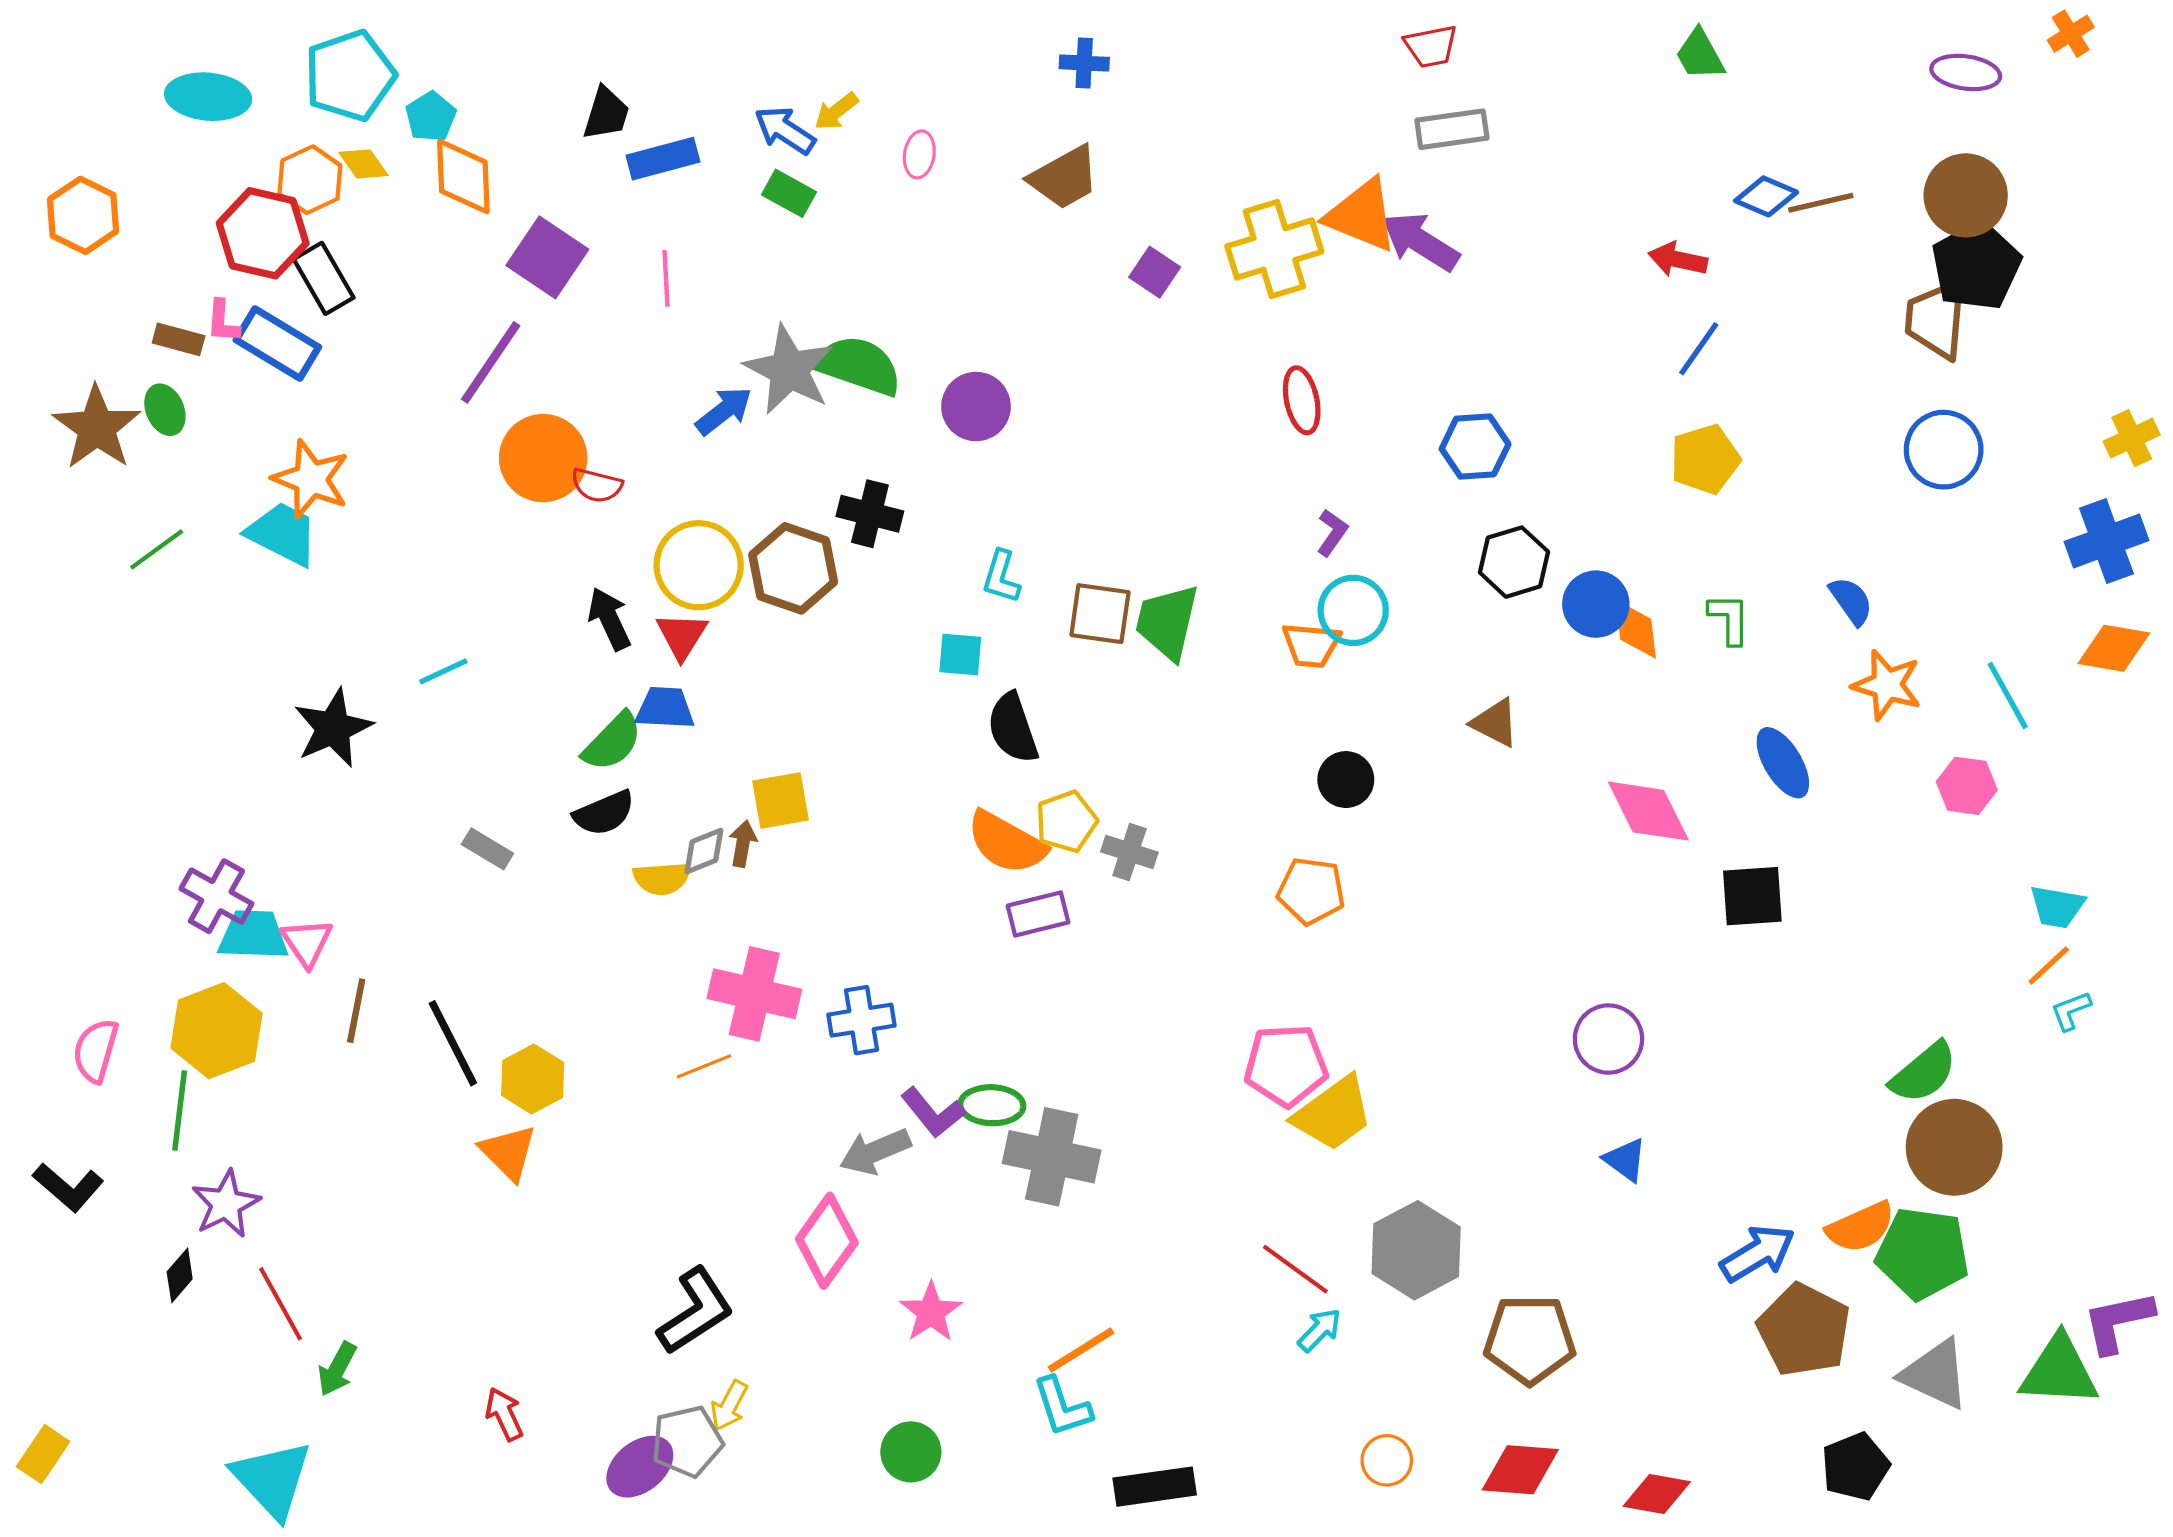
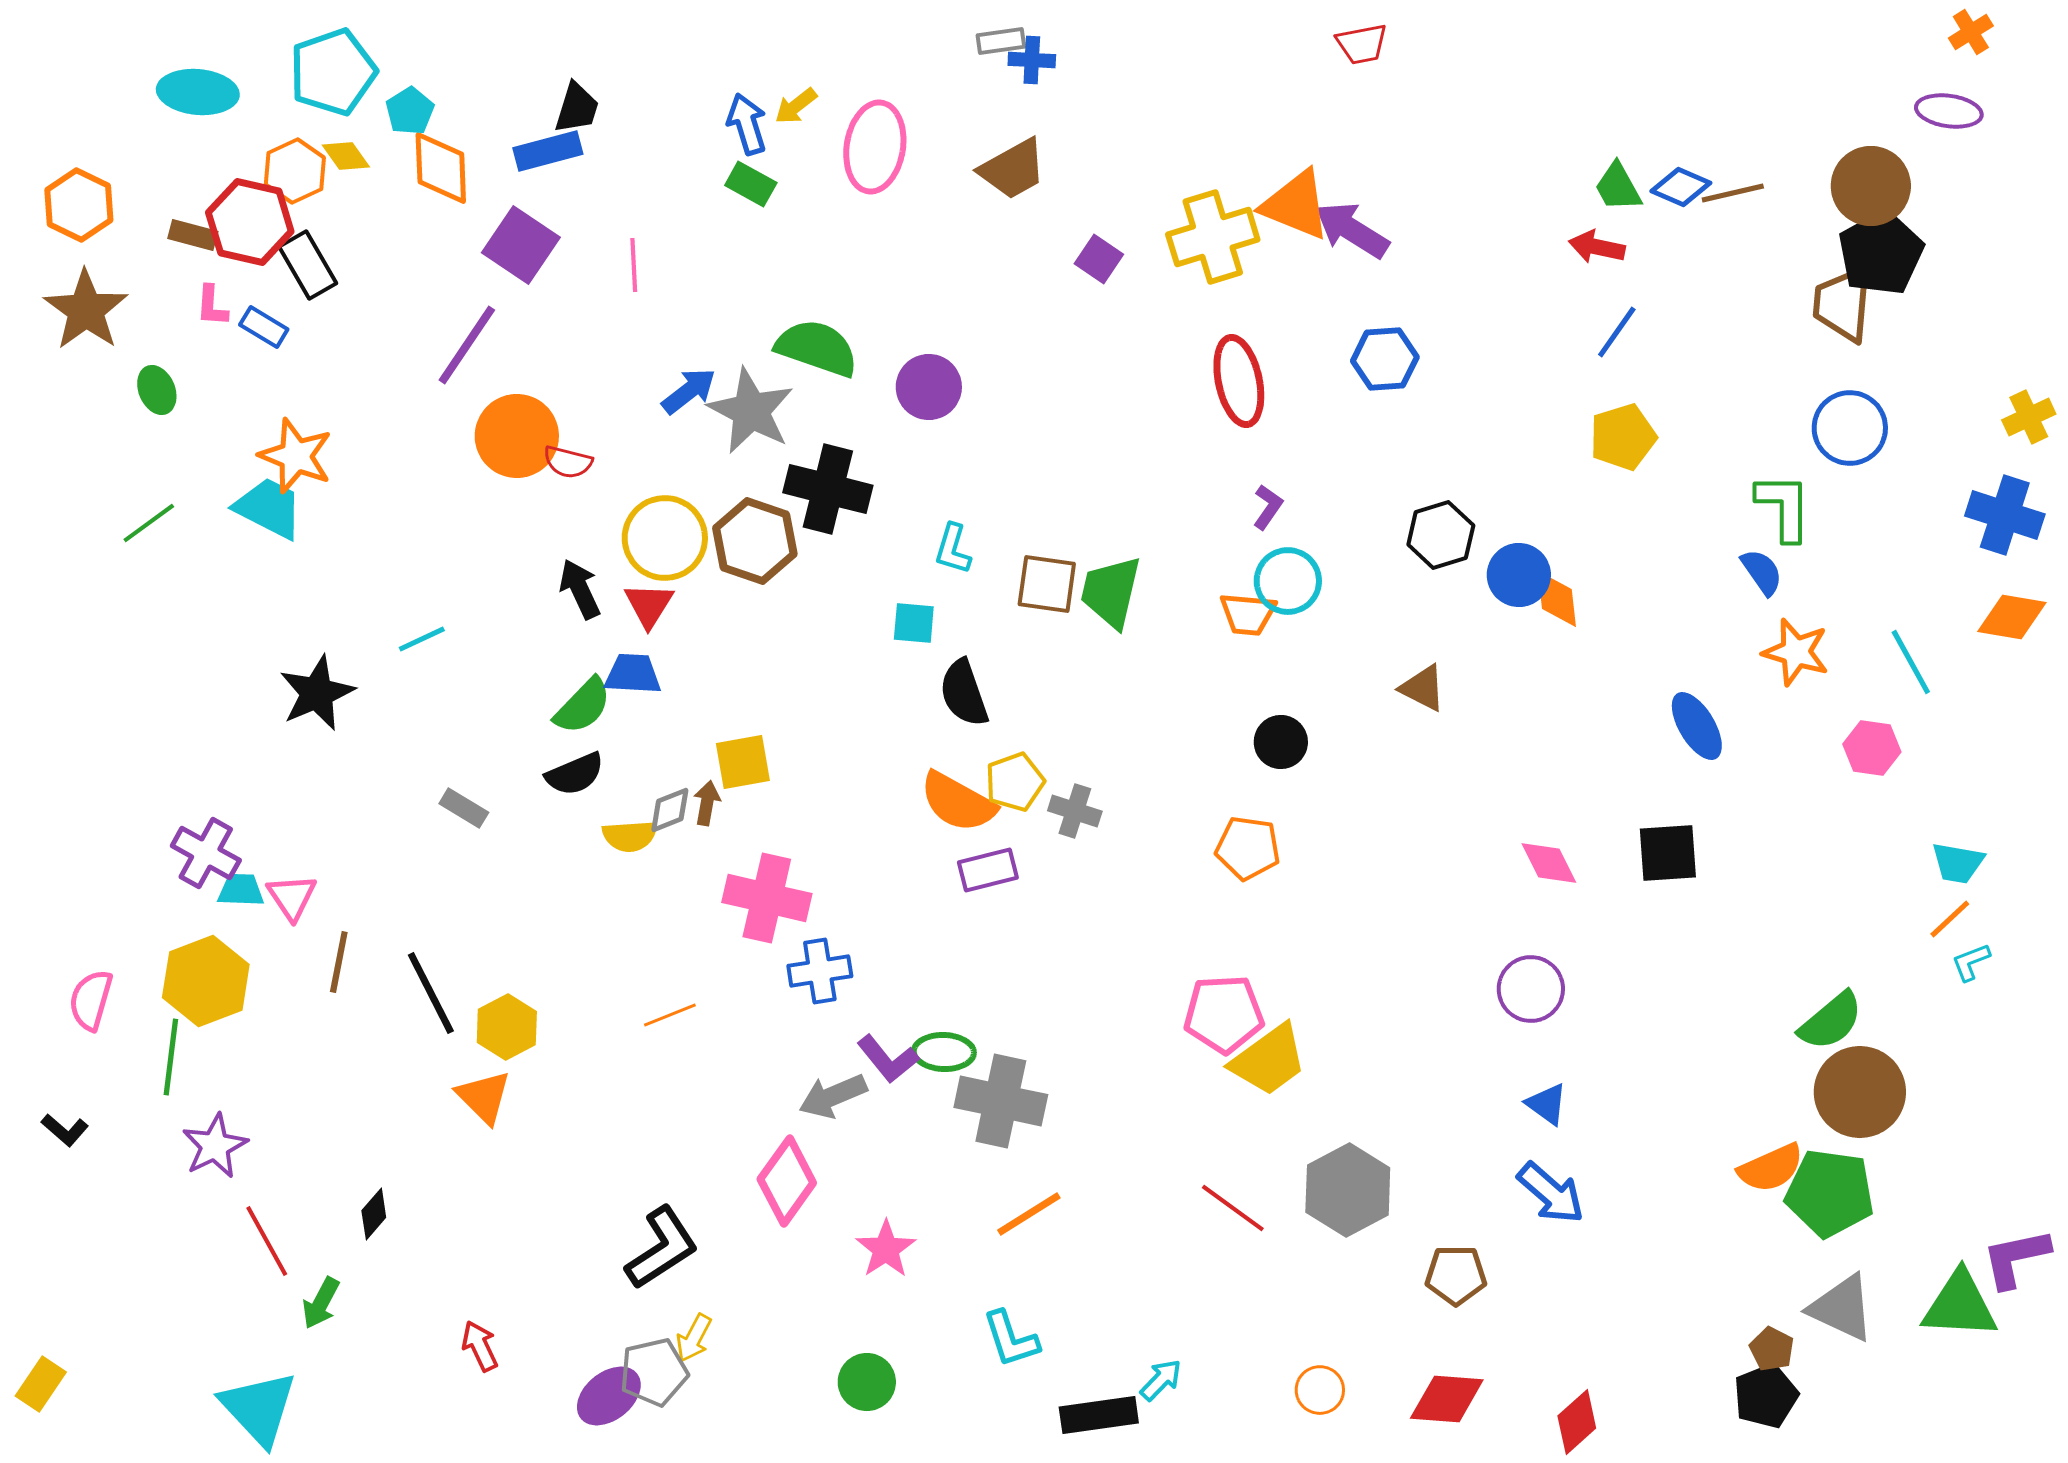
green trapezoid: (1700, 55) -> (1618, 187), moved
purple ellipse: (1966, 72) -> (1949, 111), moved
gray rectangle: (1452, 129) -> (1001, 41), moved, size x0.7
blue arrow: (785, 130) -> (747, 124), turned 40
pink ellipse: (919, 154) -> (875, 147), size x2.0
blue rectangle: (663, 159) -> (548, 151), moved
brown rectangle: (179, 339) -> (193, 235), moved
blue rectangle: (277, 344) -> (264, 327), size x0.6
gray star: (789, 370) -> (751, 411), moved
red ellipse: (1302, 400) -> (1239, 381), size x1.4
brown star: (97, 428) -> (86, 310), moved
blue hexagon: (1475, 446) -> (1385, 359), moved
black cross: (870, 514) -> (828, 489), size x1.4
blue cross: (2106, 541) -> (2005, 515), turned 38
green L-shape: (1729, 619) -> (1784, 507), moved, size x1.4
pink diamond: (1648, 811) -> (1549, 863), moved, size x0.7
cyan trapezoid: (253, 935) -> (241, 890), size x0.7
pink cross: (754, 994) -> (767, 898), moved
black L-shape: (68, 1187) -> (65, 1130), size x0.7
blue arrow: (1758, 1253) -> (1551, 1193), moved, turned 72
black diamond: (180, 1275) -> (374, 1214), moved
cyan arrow: (1320, 1330) -> (1161, 1380), moved
brown pentagon: (1804, 1330) -> (1772, 1349), moved, size x0.5
brown pentagon: (1530, 1340) -> (1456, 1275), size x0.7
orange line: (1081, 1350) -> (1029, 1214), moved
red diamond: (1657, 1494) -> (1577, 1422), turned -52

